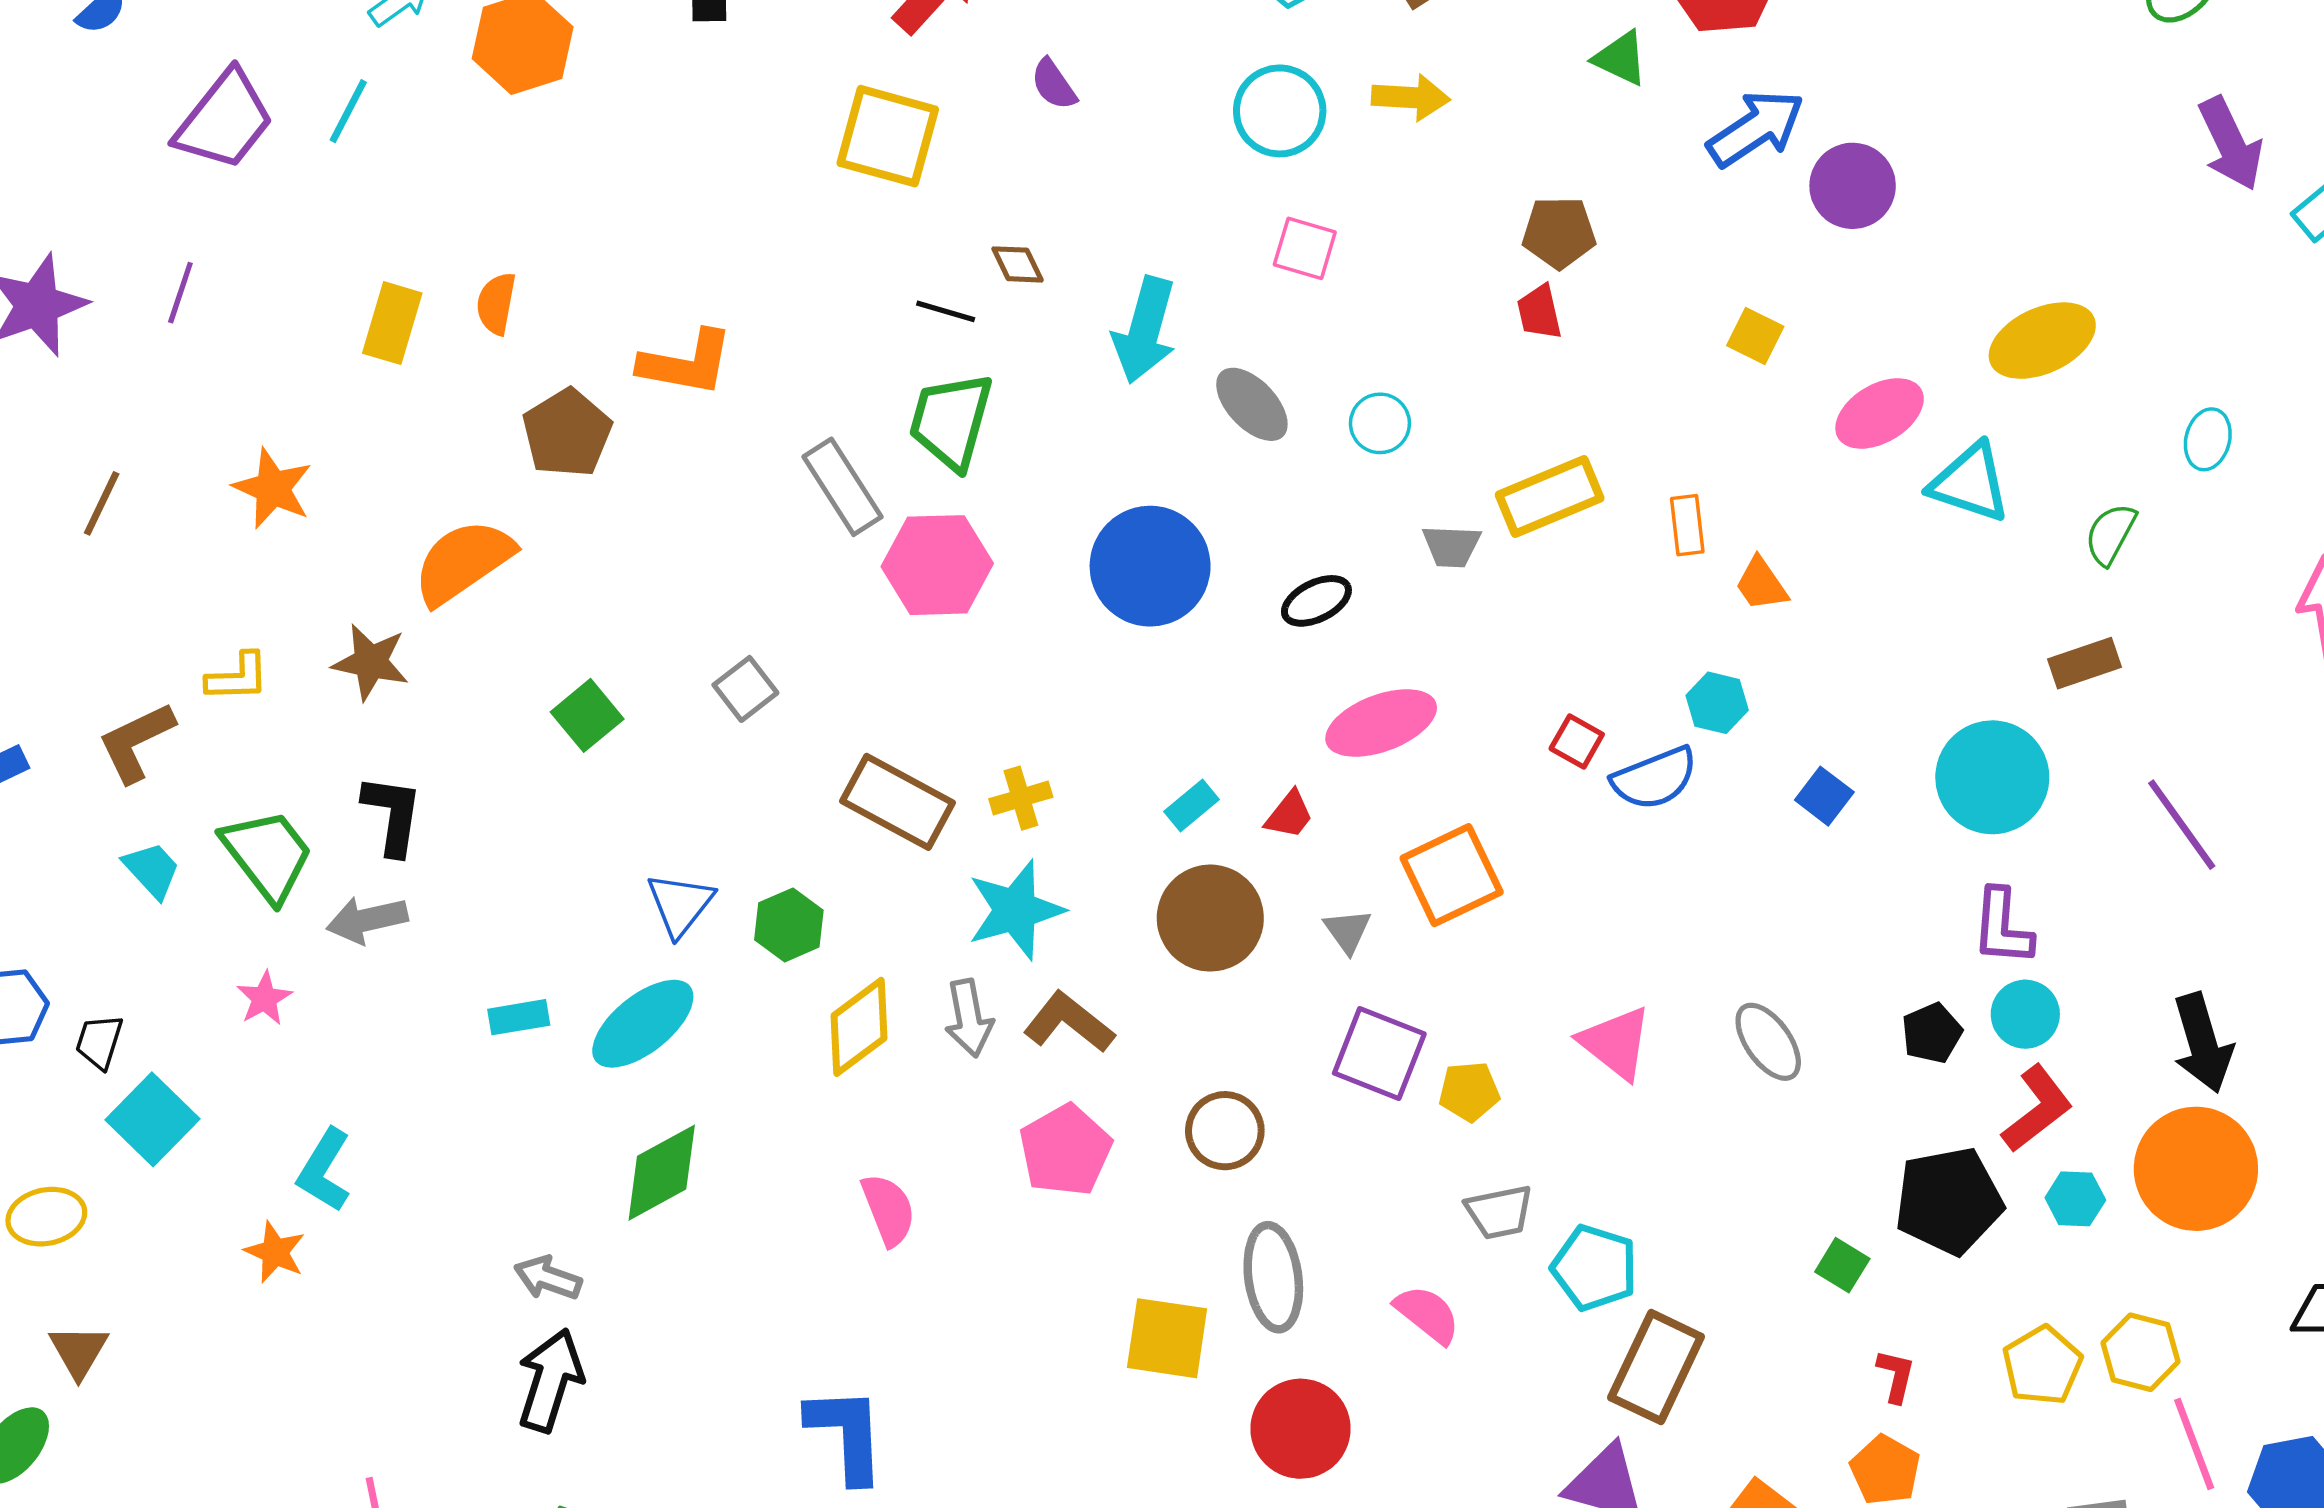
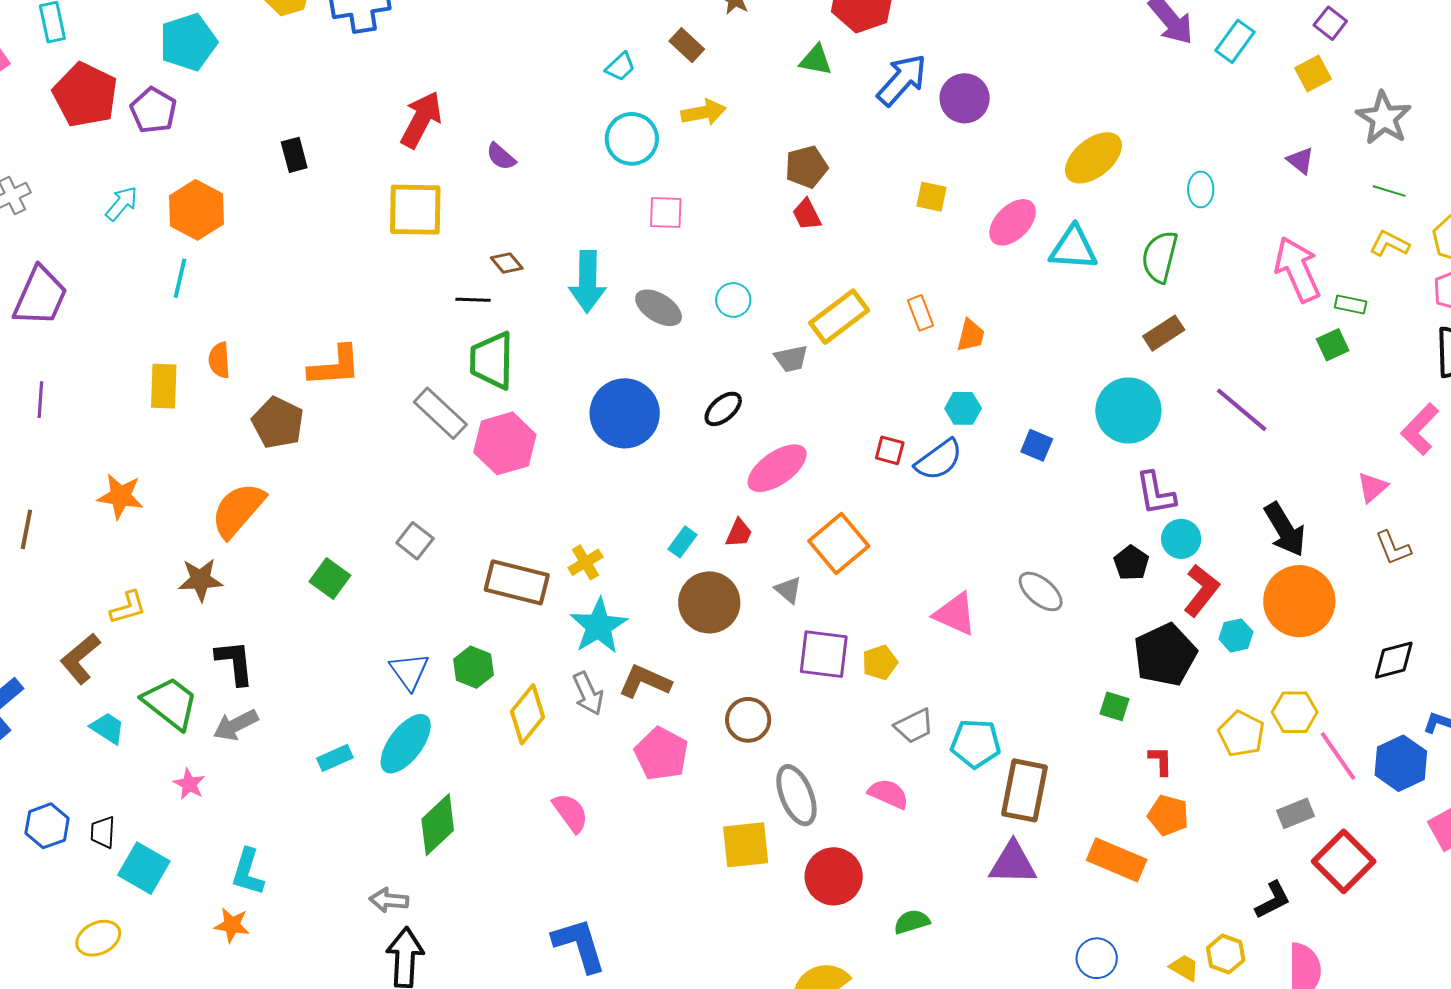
cyan line: (348, 111) -> (180, 278), moved
green semicircle: (2111, 534) -> (1160, 257), size x1.4
orange trapezoid: (1761, 584) -> (971, 335), turned -117

